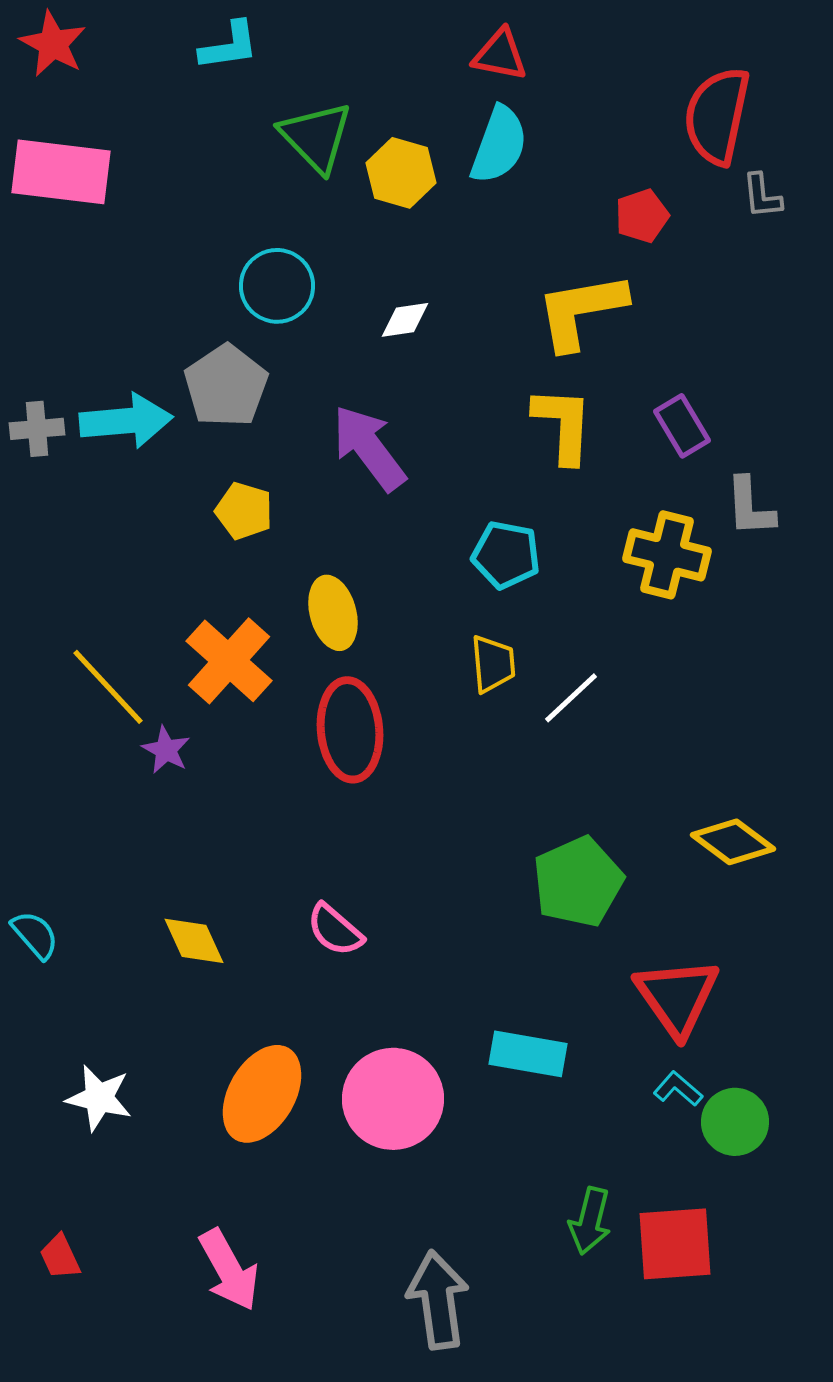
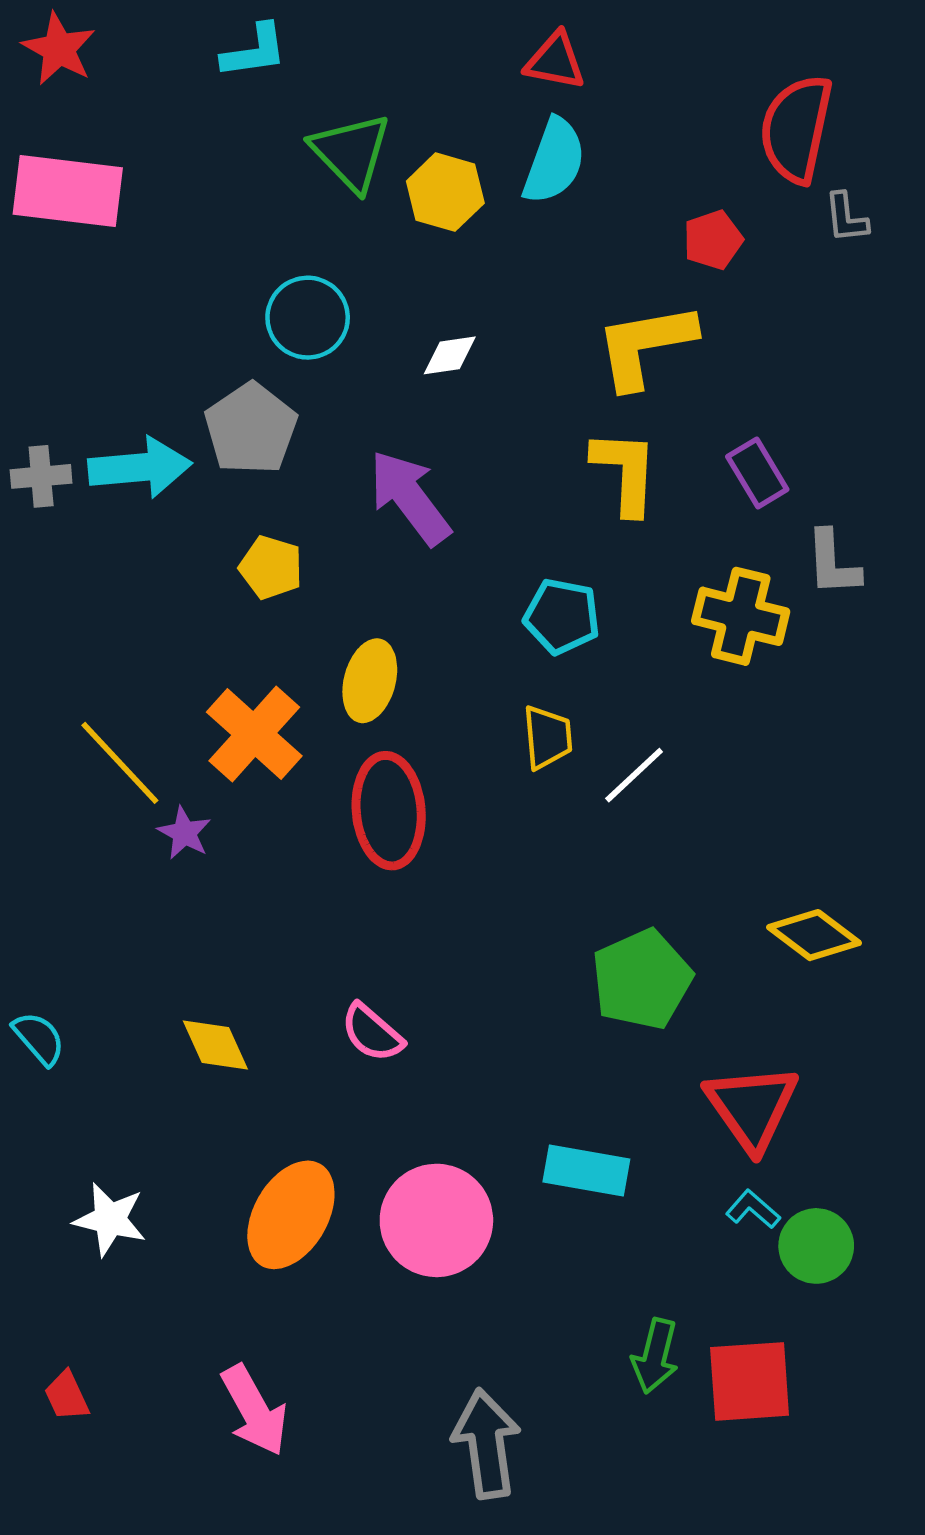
yellow ellipse: (333, 613) -> (370, 681), turned 30

